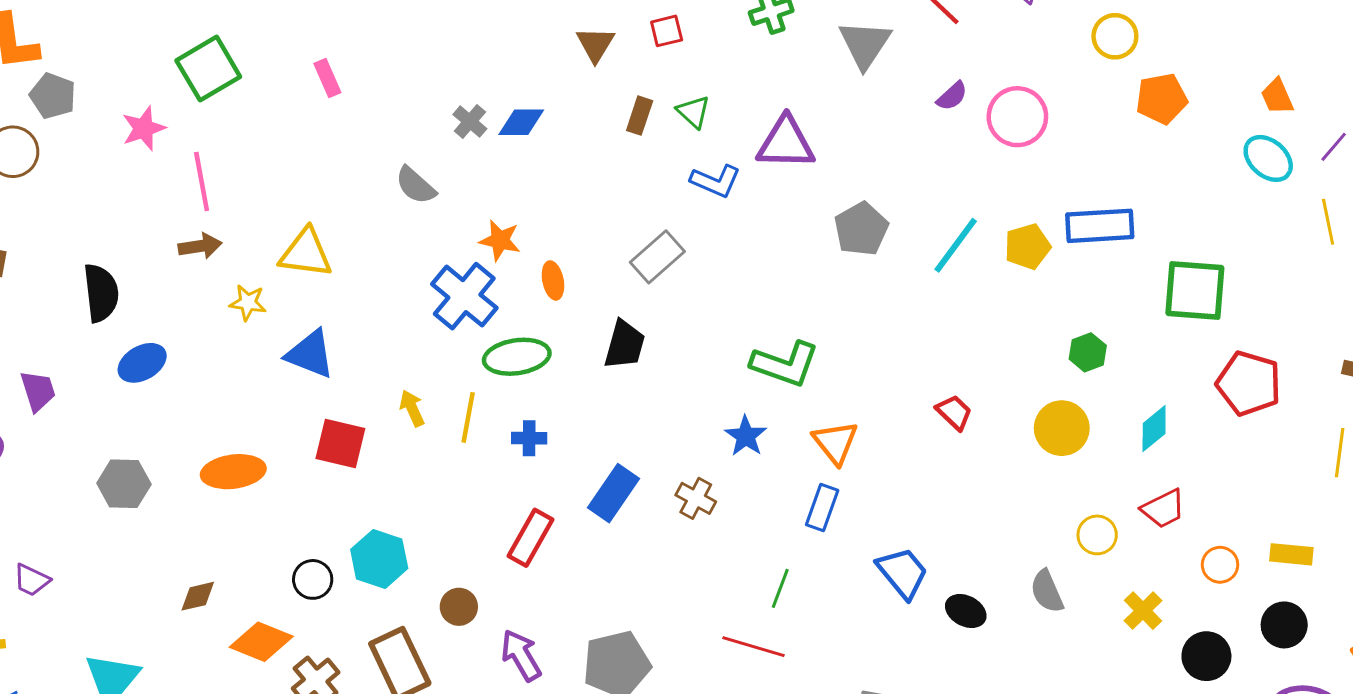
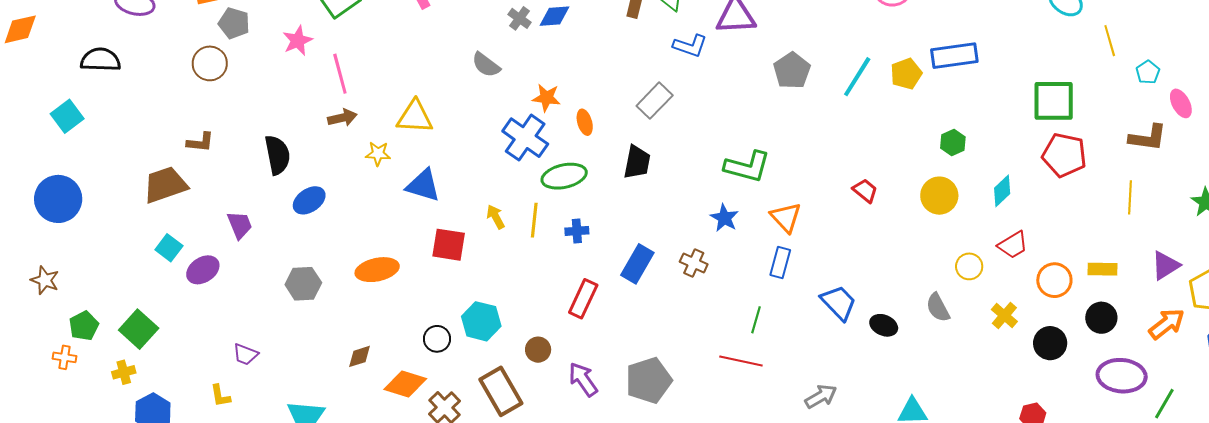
green square: (1195, 291) -> (1054, 101), moved
orange circle: (1220, 565) -> (1054, 280), size x1.4

